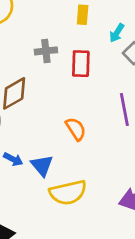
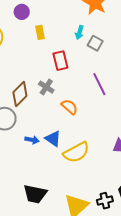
yellow rectangle: (83, 15) -> (40, 32), moved
gray cross: (46, 51) -> (46, 87), moved, turned -35

